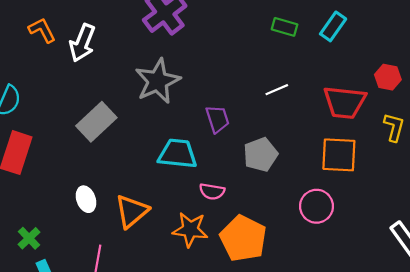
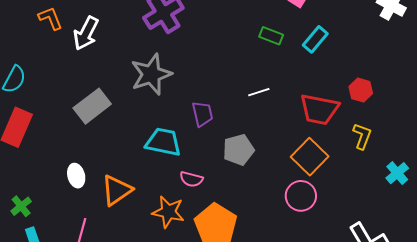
orange square: (339, 155) -> (310, 157), turned 36
pink circle: (317, 206) -> (301, 196), moved

